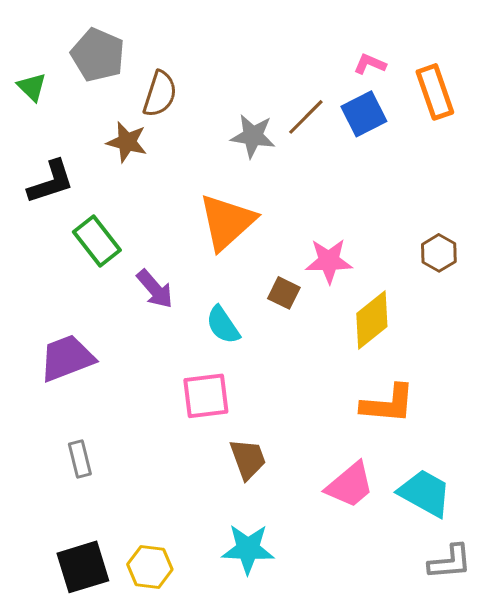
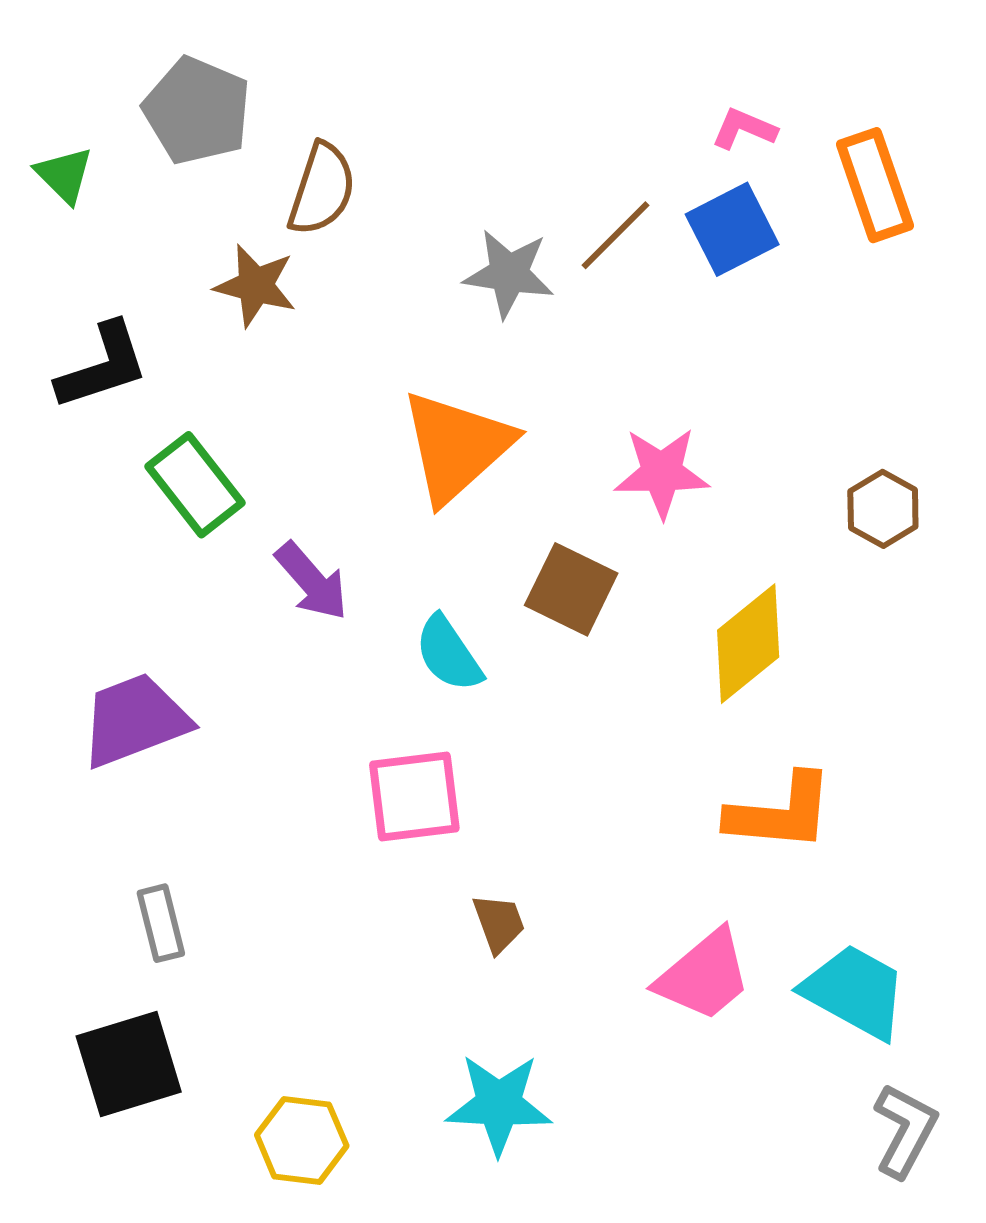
pink star: (329, 261) -> (662, 473), moved
brown square: (284, 293) -> (571, 589), size x1.4
brown trapezoid: (248, 459) -> (499, 923), size x0.7
gray L-shape: (450, 562) -> (905, 1130), turned -57
black square: (83, 567) -> (129, 1064), moved

